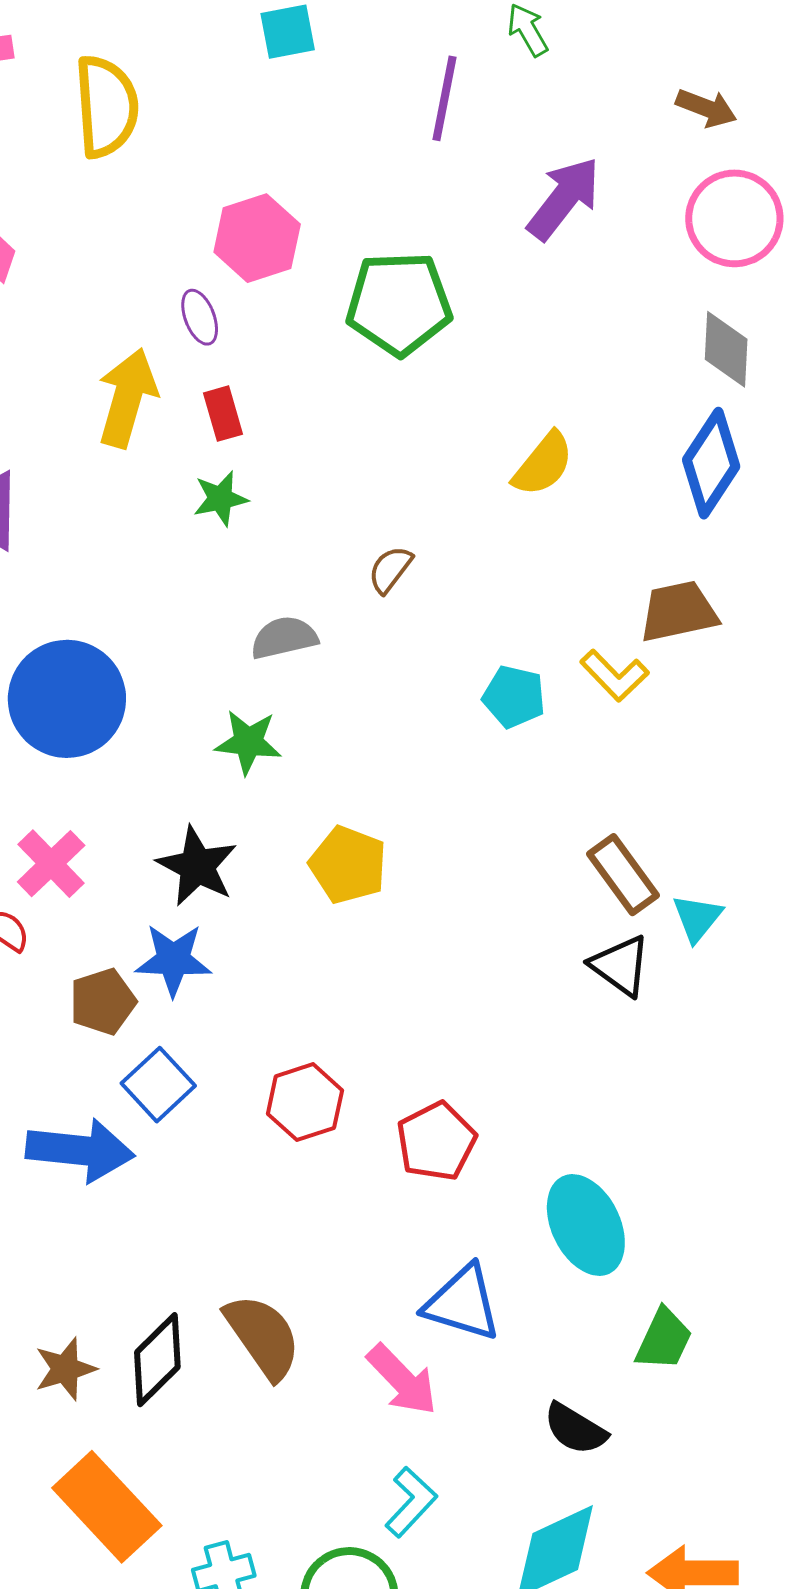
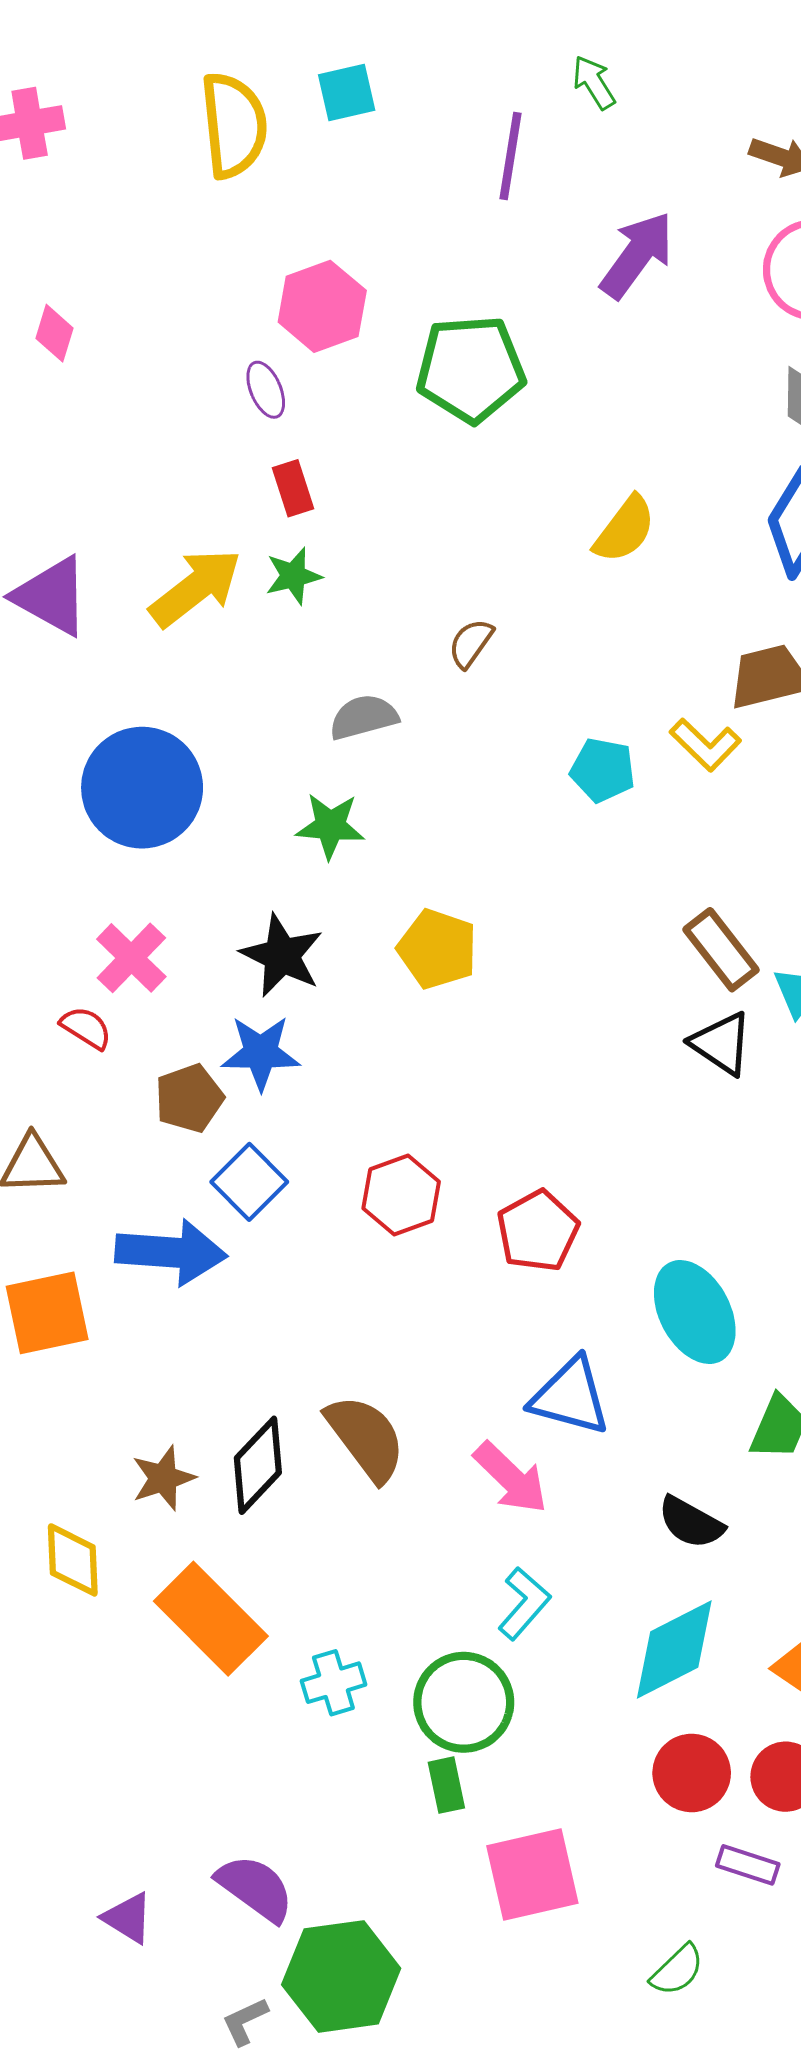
yellow semicircle: (106, 106) -> (234, 125), moved
yellow arrow: (127, 398) -> (196, 588), moved, turned 38

